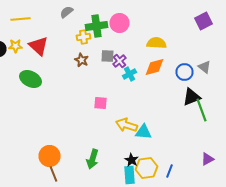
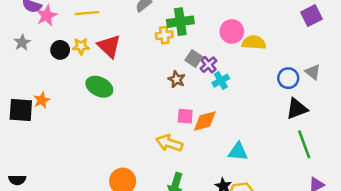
pink circle: (120, 23) -> (232, 31), moved
gray square: (108, 56) -> (194, 58), turned 32
brown star: (82, 60) -> (177, 79), moved
orange diamond: (154, 67) -> (205, 121), moved
green line: (202, 110) -> (304, 144), moved
yellow arrow: (126, 125) -> (169, 143), moved

